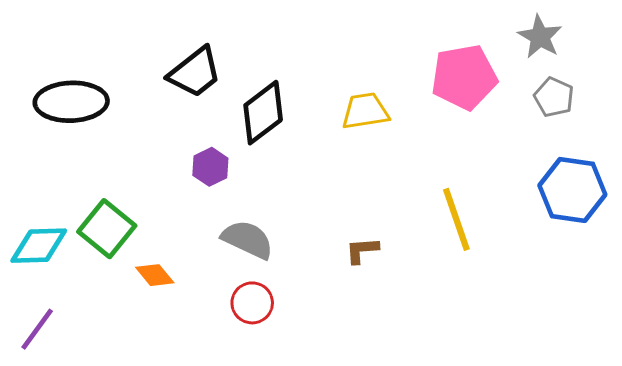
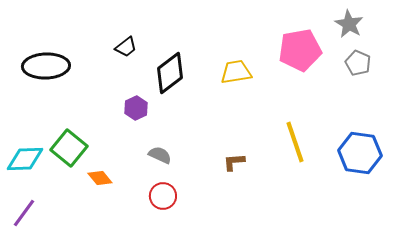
black trapezoid: (195, 72) -> (126, 47), size x0.6
blue hexagon: (572, 190) -> (360, 153), moved
gray semicircle: (248, 239) -> (160, 155), size x0.7

